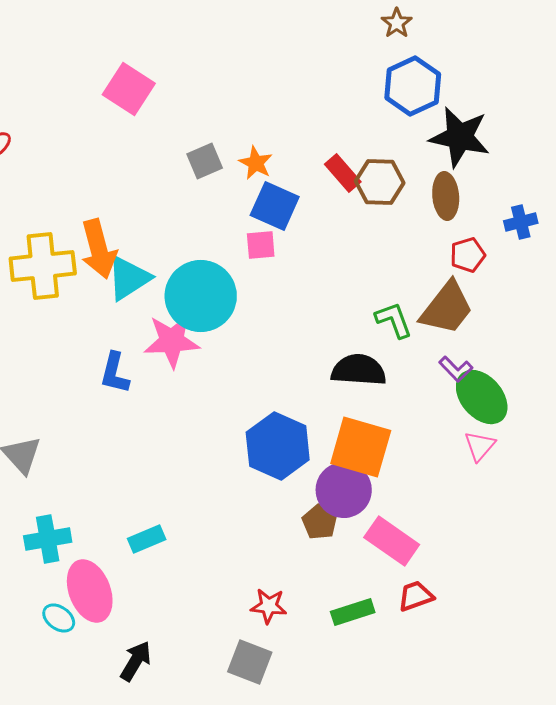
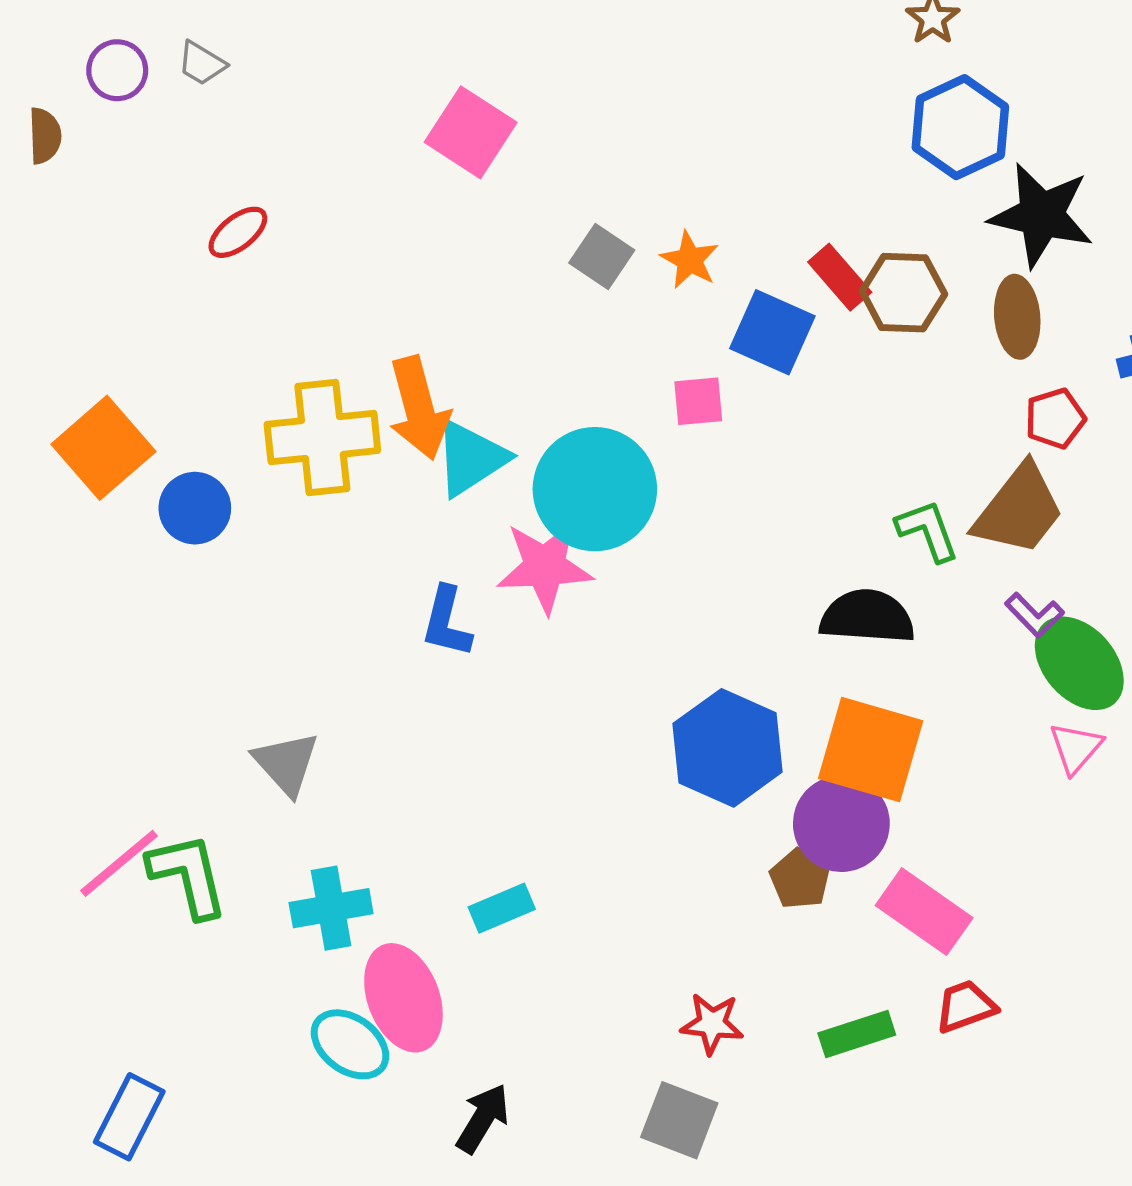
gray square: (205, 161) -> (602, 256), turned -33
blue square: (275, 206) -> (772, 332), moved
cyan ellipse: (59, 618) -> (350, 1044), size x1.4

